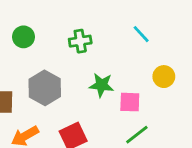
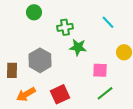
green circle: (23, 37) -> (34, 12), moved
green star: (101, 85) -> (78, 47), moved

